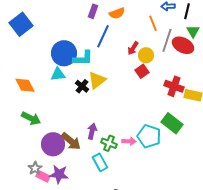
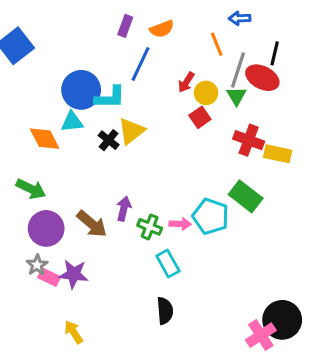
black line: (187, 11) -> (275, 53), moved
green triangle: (193, 31) -> (236, 96), moved
orange diamond: (25, 85) -> (45, 139), moved
purple circle: (53, 144) -> (46, 228), moved
cyan rectangle: (100, 162) -> (168, 263), moved

